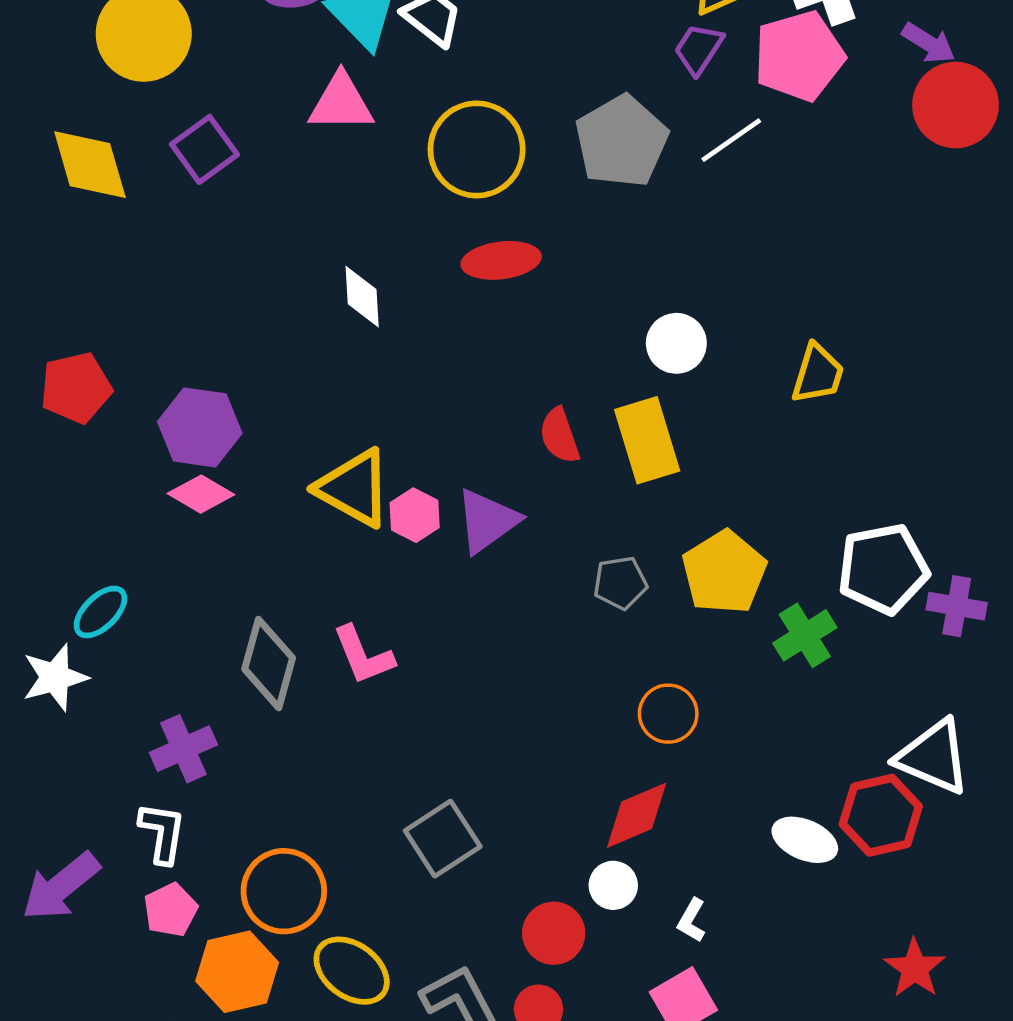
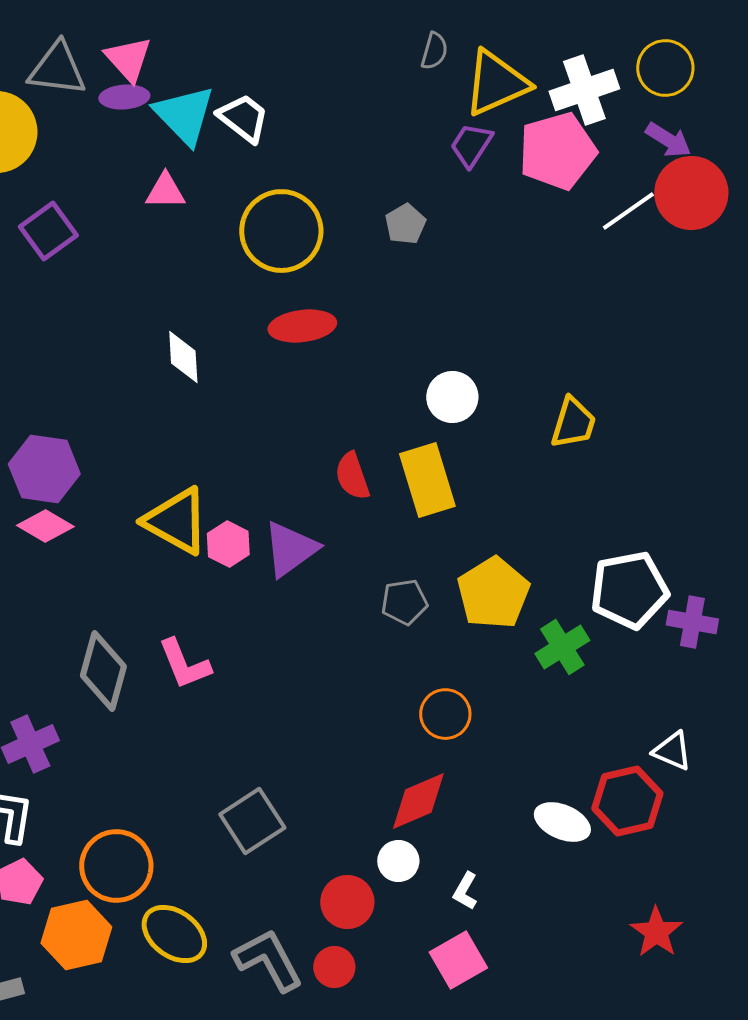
pink triangle: (341, 103) -> (165, 191), size x0.7
white line: (731, 140) -> (628, 211), moved
gray pentagon: (621, 141) -> (405, 224), size x0.5
white triangle: (933, 757) -> (672, 751), size x0.6

